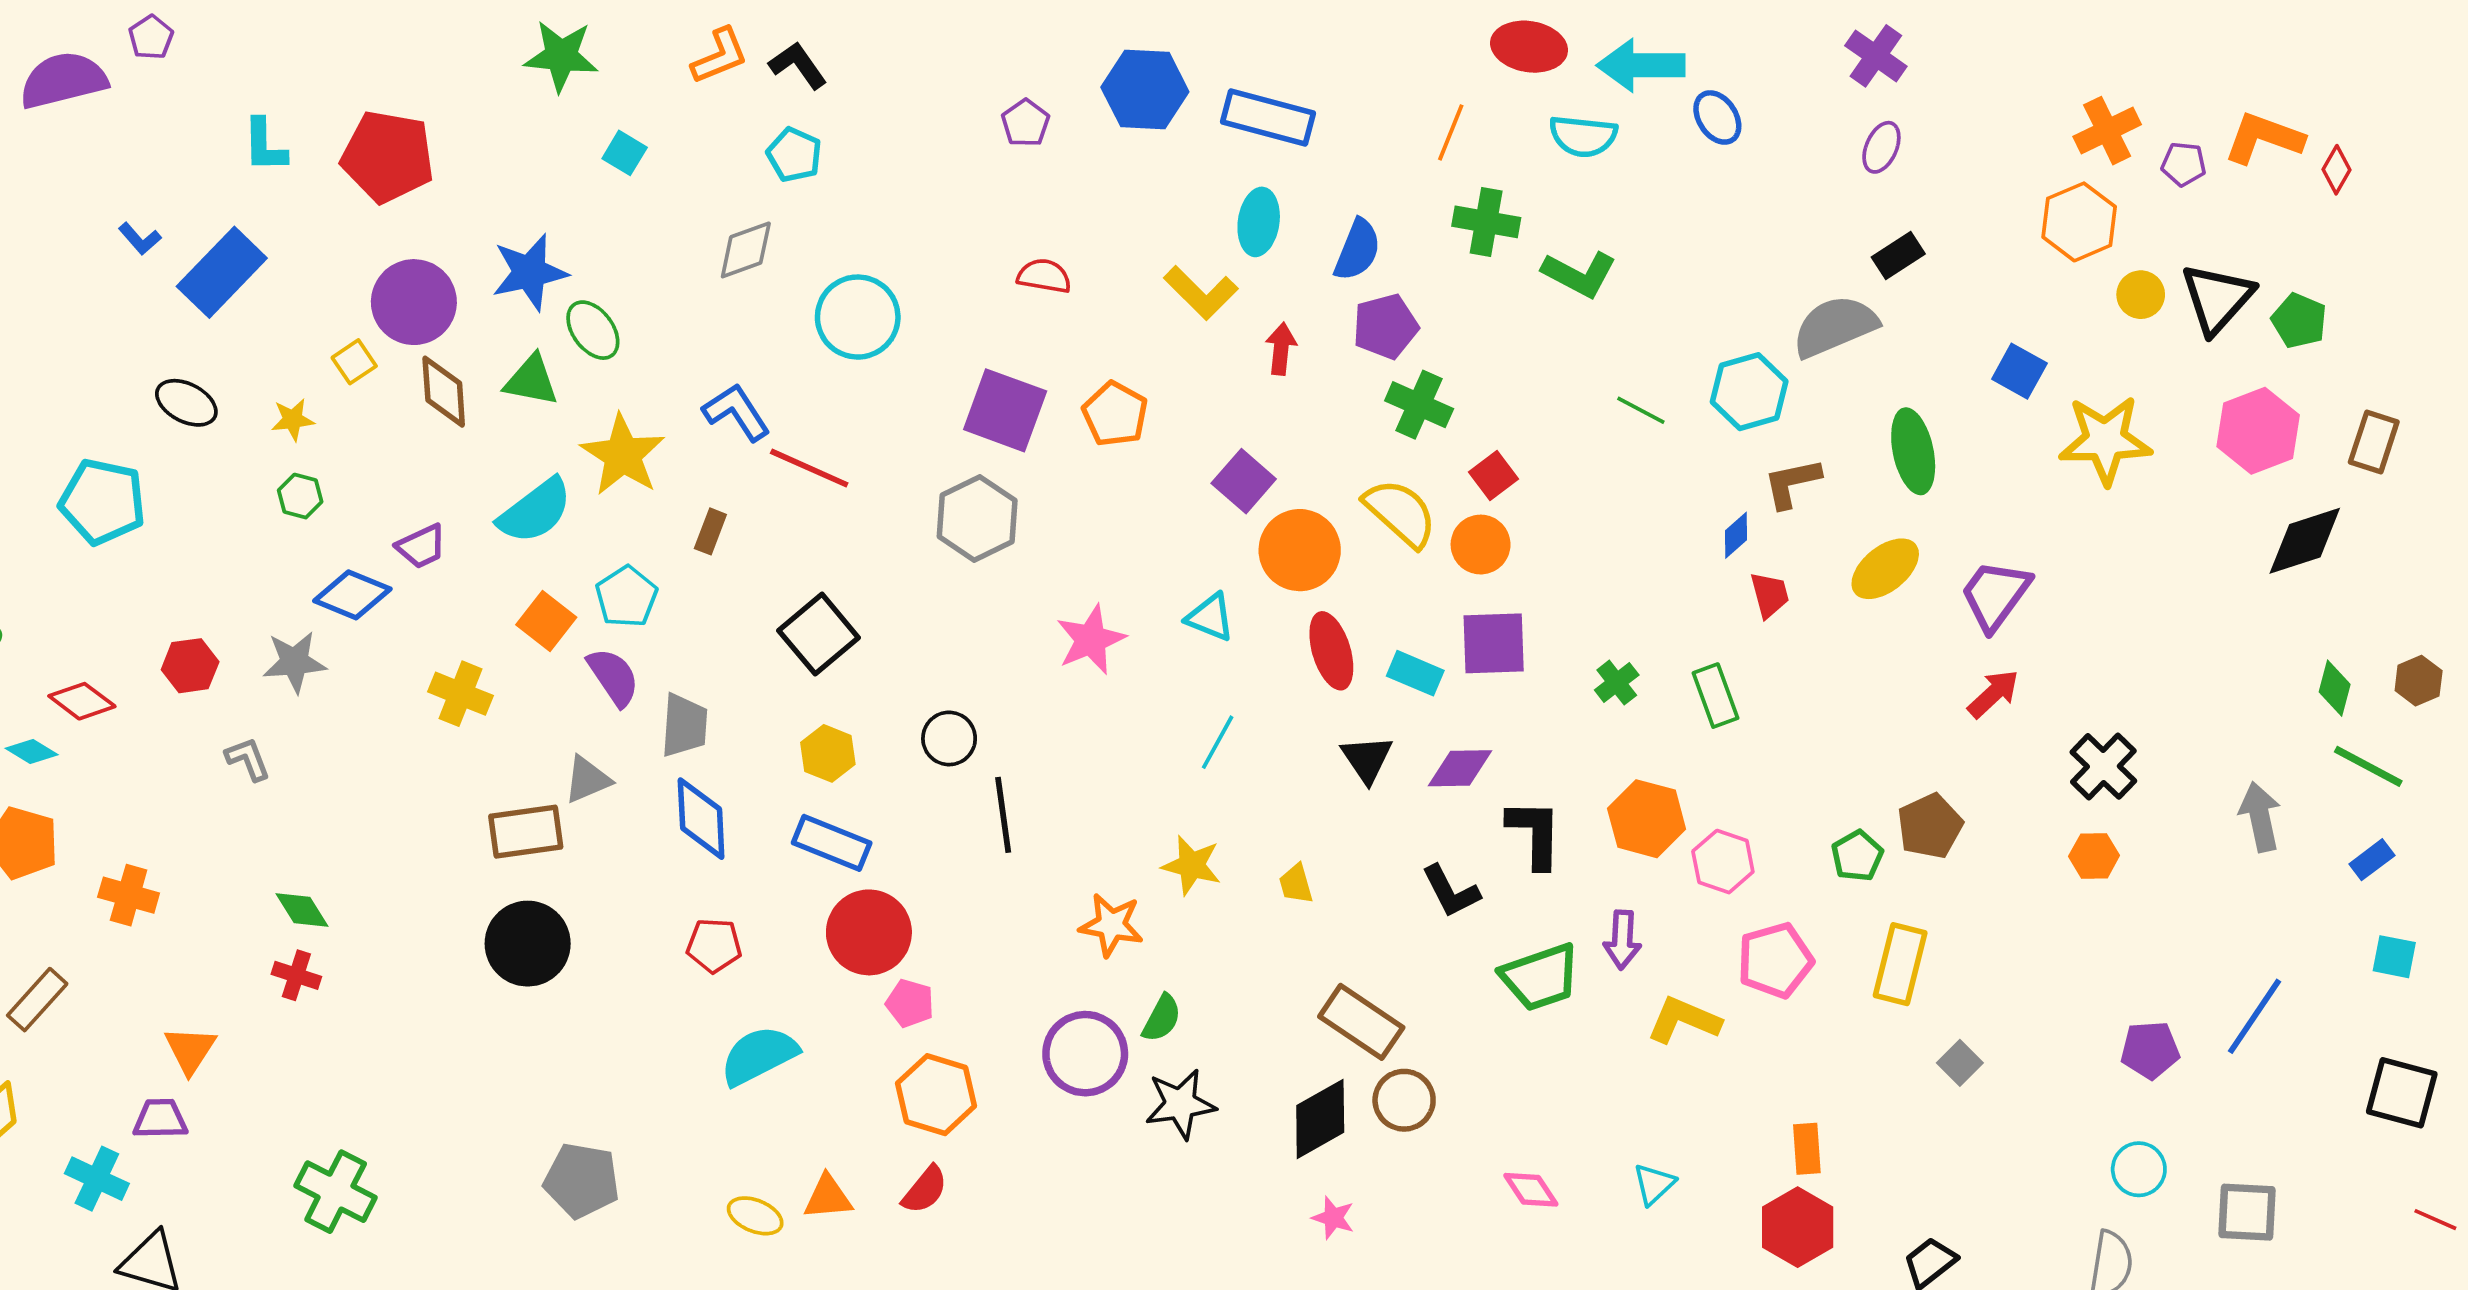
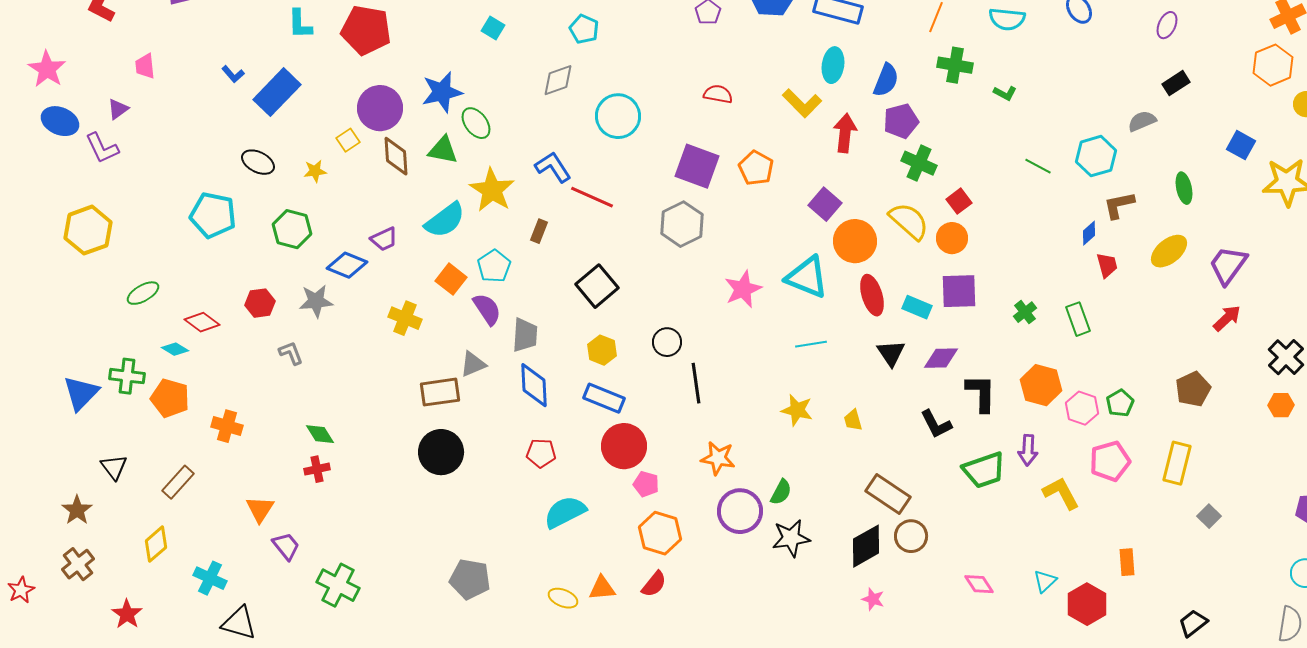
green L-shape: (1579, 274) -> (1005, 93), size x0.6
gray semicircle: (1835, 326) -> (1142, 121), size x0.6
red arrow: (1281, 349) -> (845, 133), size x1.4
green ellipse: (1913, 451) -> (1184, 188), size x0.7
green hexagon: (300, 496) -> (292, 229), moved, size x1.6
cyan triangle: (1210, 617) -> (807, 277), size x1.6
cyan line: (1218, 742) -> (811, 344), turned 52
green pentagon: (1857, 856) -> (1120, 403), moved
orange star: (1111, 925) -> (718, 458), moved
red cross: (296, 975) -> (317, 469), turned -30
yellow L-shape: (1684, 1020) -> (1061, 493), turned 39
purple trapezoid: (160, 1119) -> (286, 546), moved, turned 52
red hexagon: (1798, 1227) -> (1087, 604), moved

